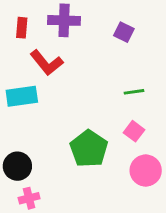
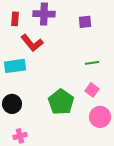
purple square: (124, 32) -> (85, 22), turned -32
black circle: (17, 166) -> (12, 104), moved

